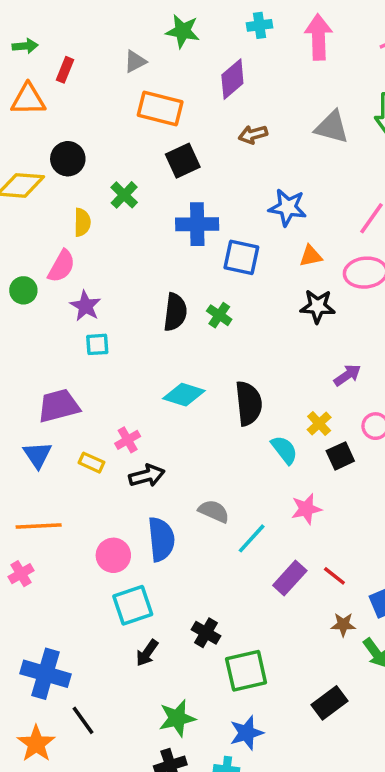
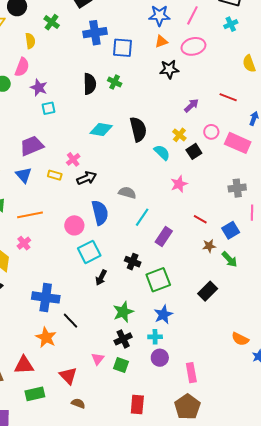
blue star: (288, 207) -> (159, 16), moved
cyan line: (252, 538) -> (142, 217), moved
purple rectangle: (290, 578) -> (164, 236), moved

